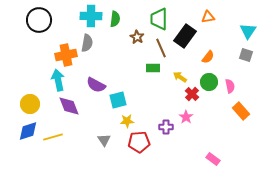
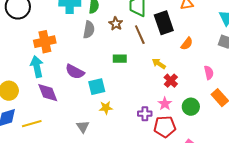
black rectangle: (185, 36) -> (164, 23), turned -55
gray semicircle: (87, 43) -> (89, 30), moved
green rectangle: (153, 68) -> (120, 59), moved
green circle: (209, 82) -> (191, 107), moved
red pentagon: (139, 142) -> (165, 127), moved

